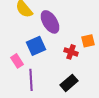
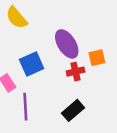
purple ellipse: (50, 22) -> (67, 44), moved
red cross: (71, 52) -> (76, 72), turned -32

